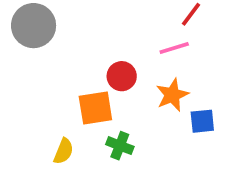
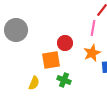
gray circle: (34, 26) -> (16, 30), moved
pink line: (174, 48) -> (93, 28), turned -63

